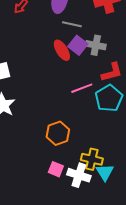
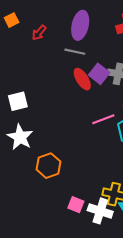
gray line: (72, 24) -> (75, 52), moved
orange hexagon: (58, 133) -> (49, 166), moved

